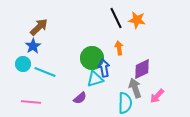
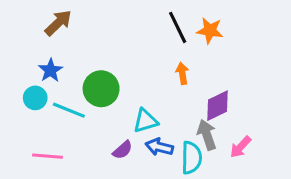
brown arrow: (39, 27) -> (58, 23), moved
green circle: (92, 58) -> (101, 89), moved
blue arrow: (104, 68) -> (159, 147), moved, turned -66

